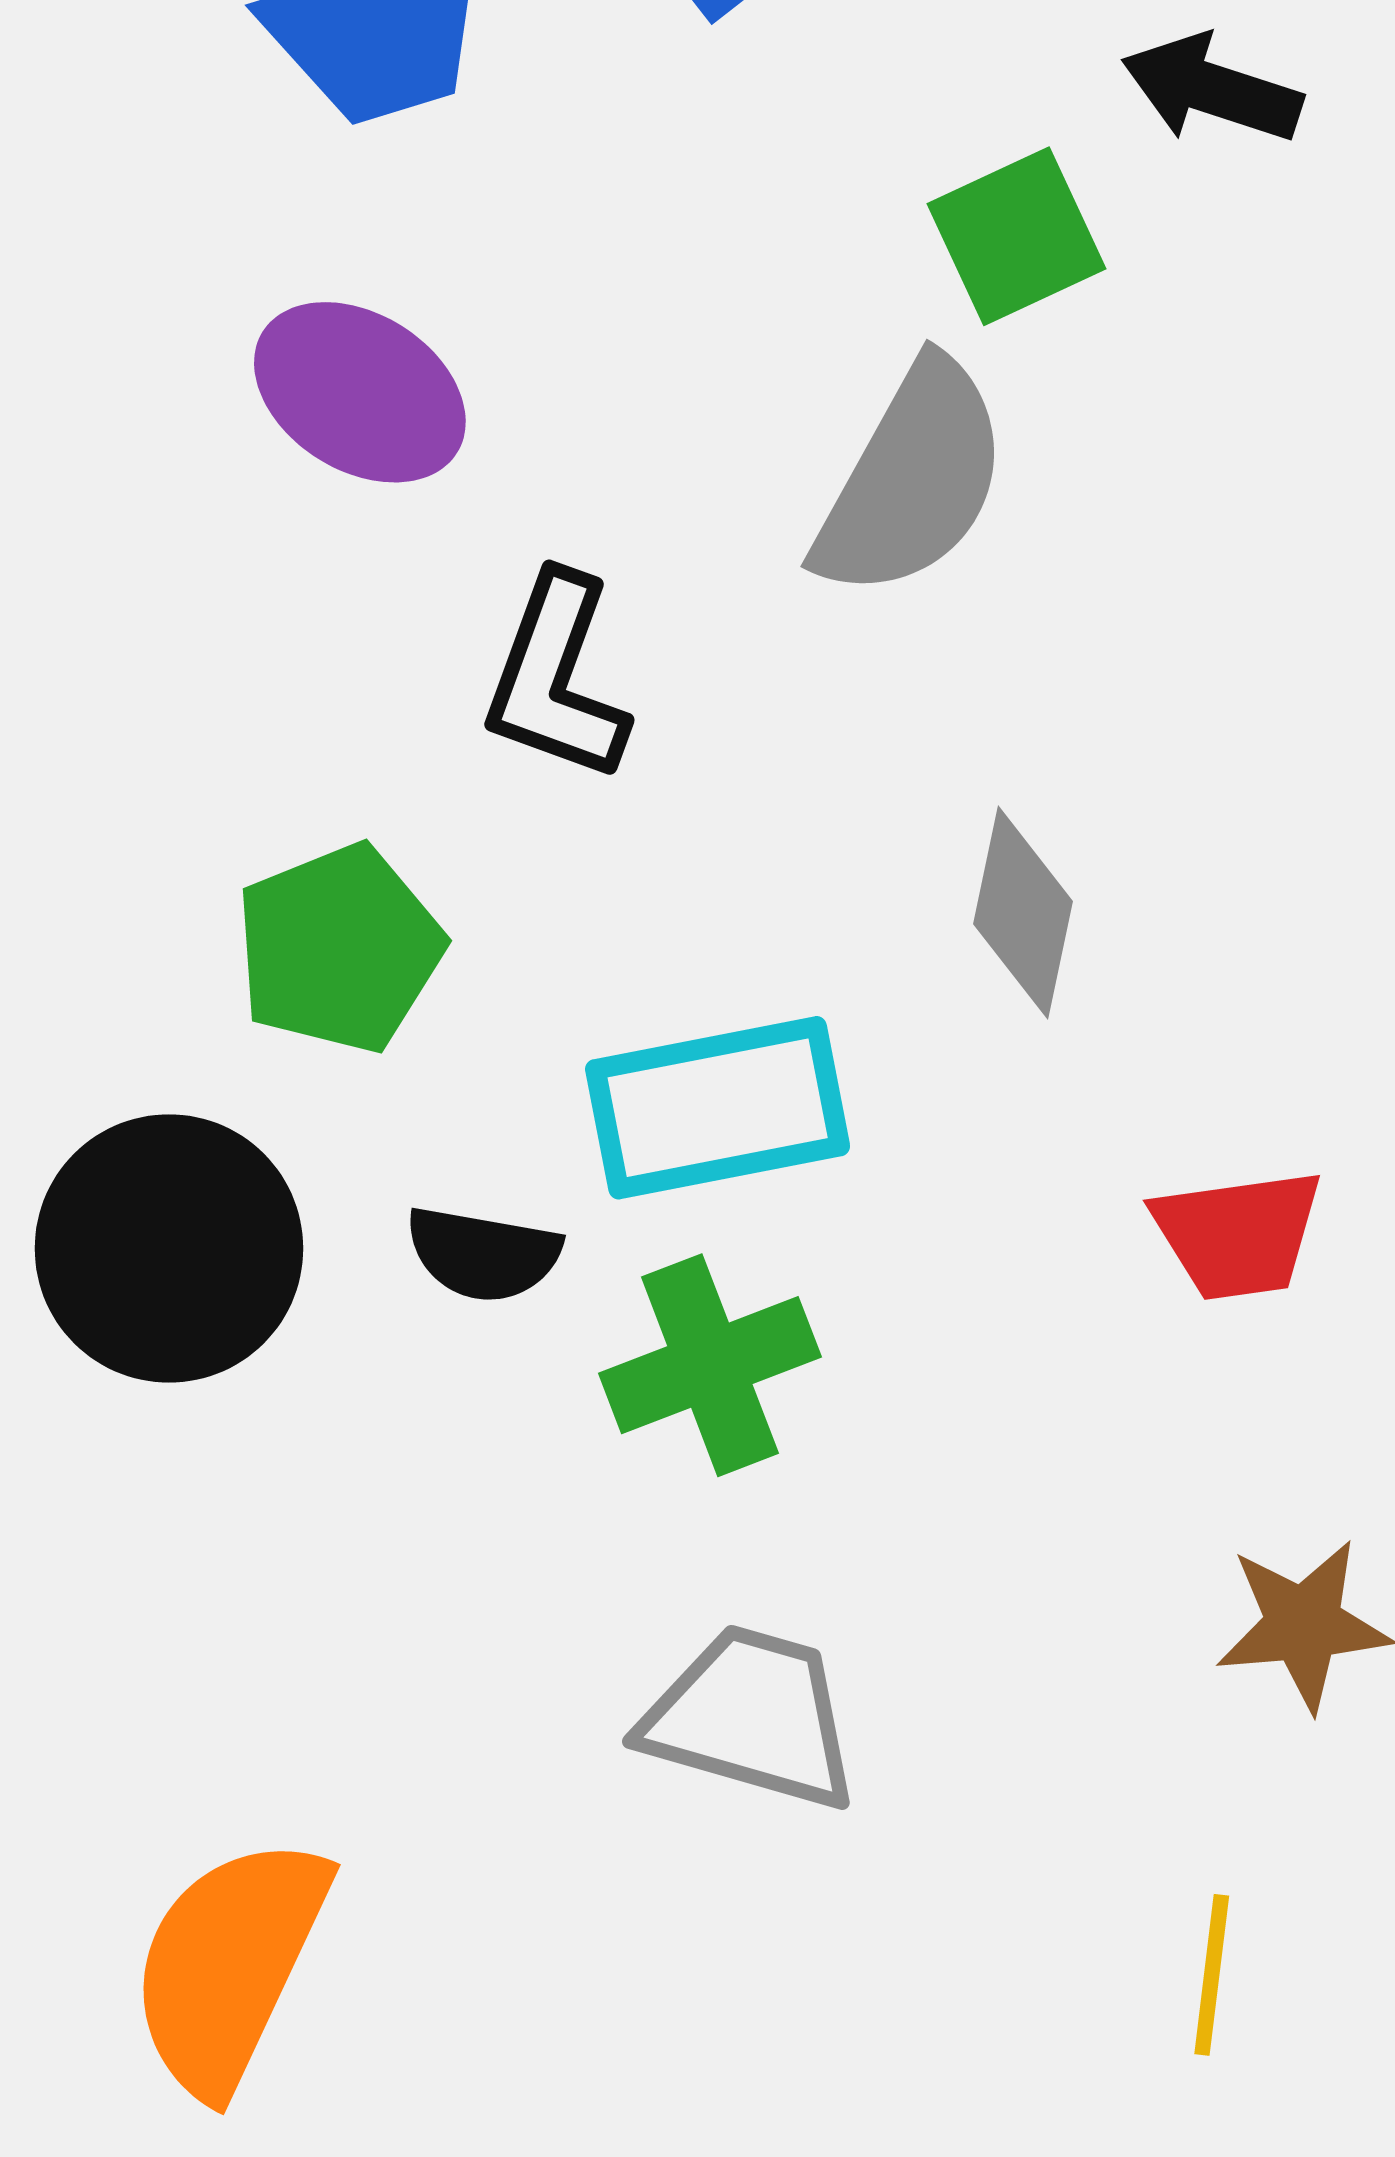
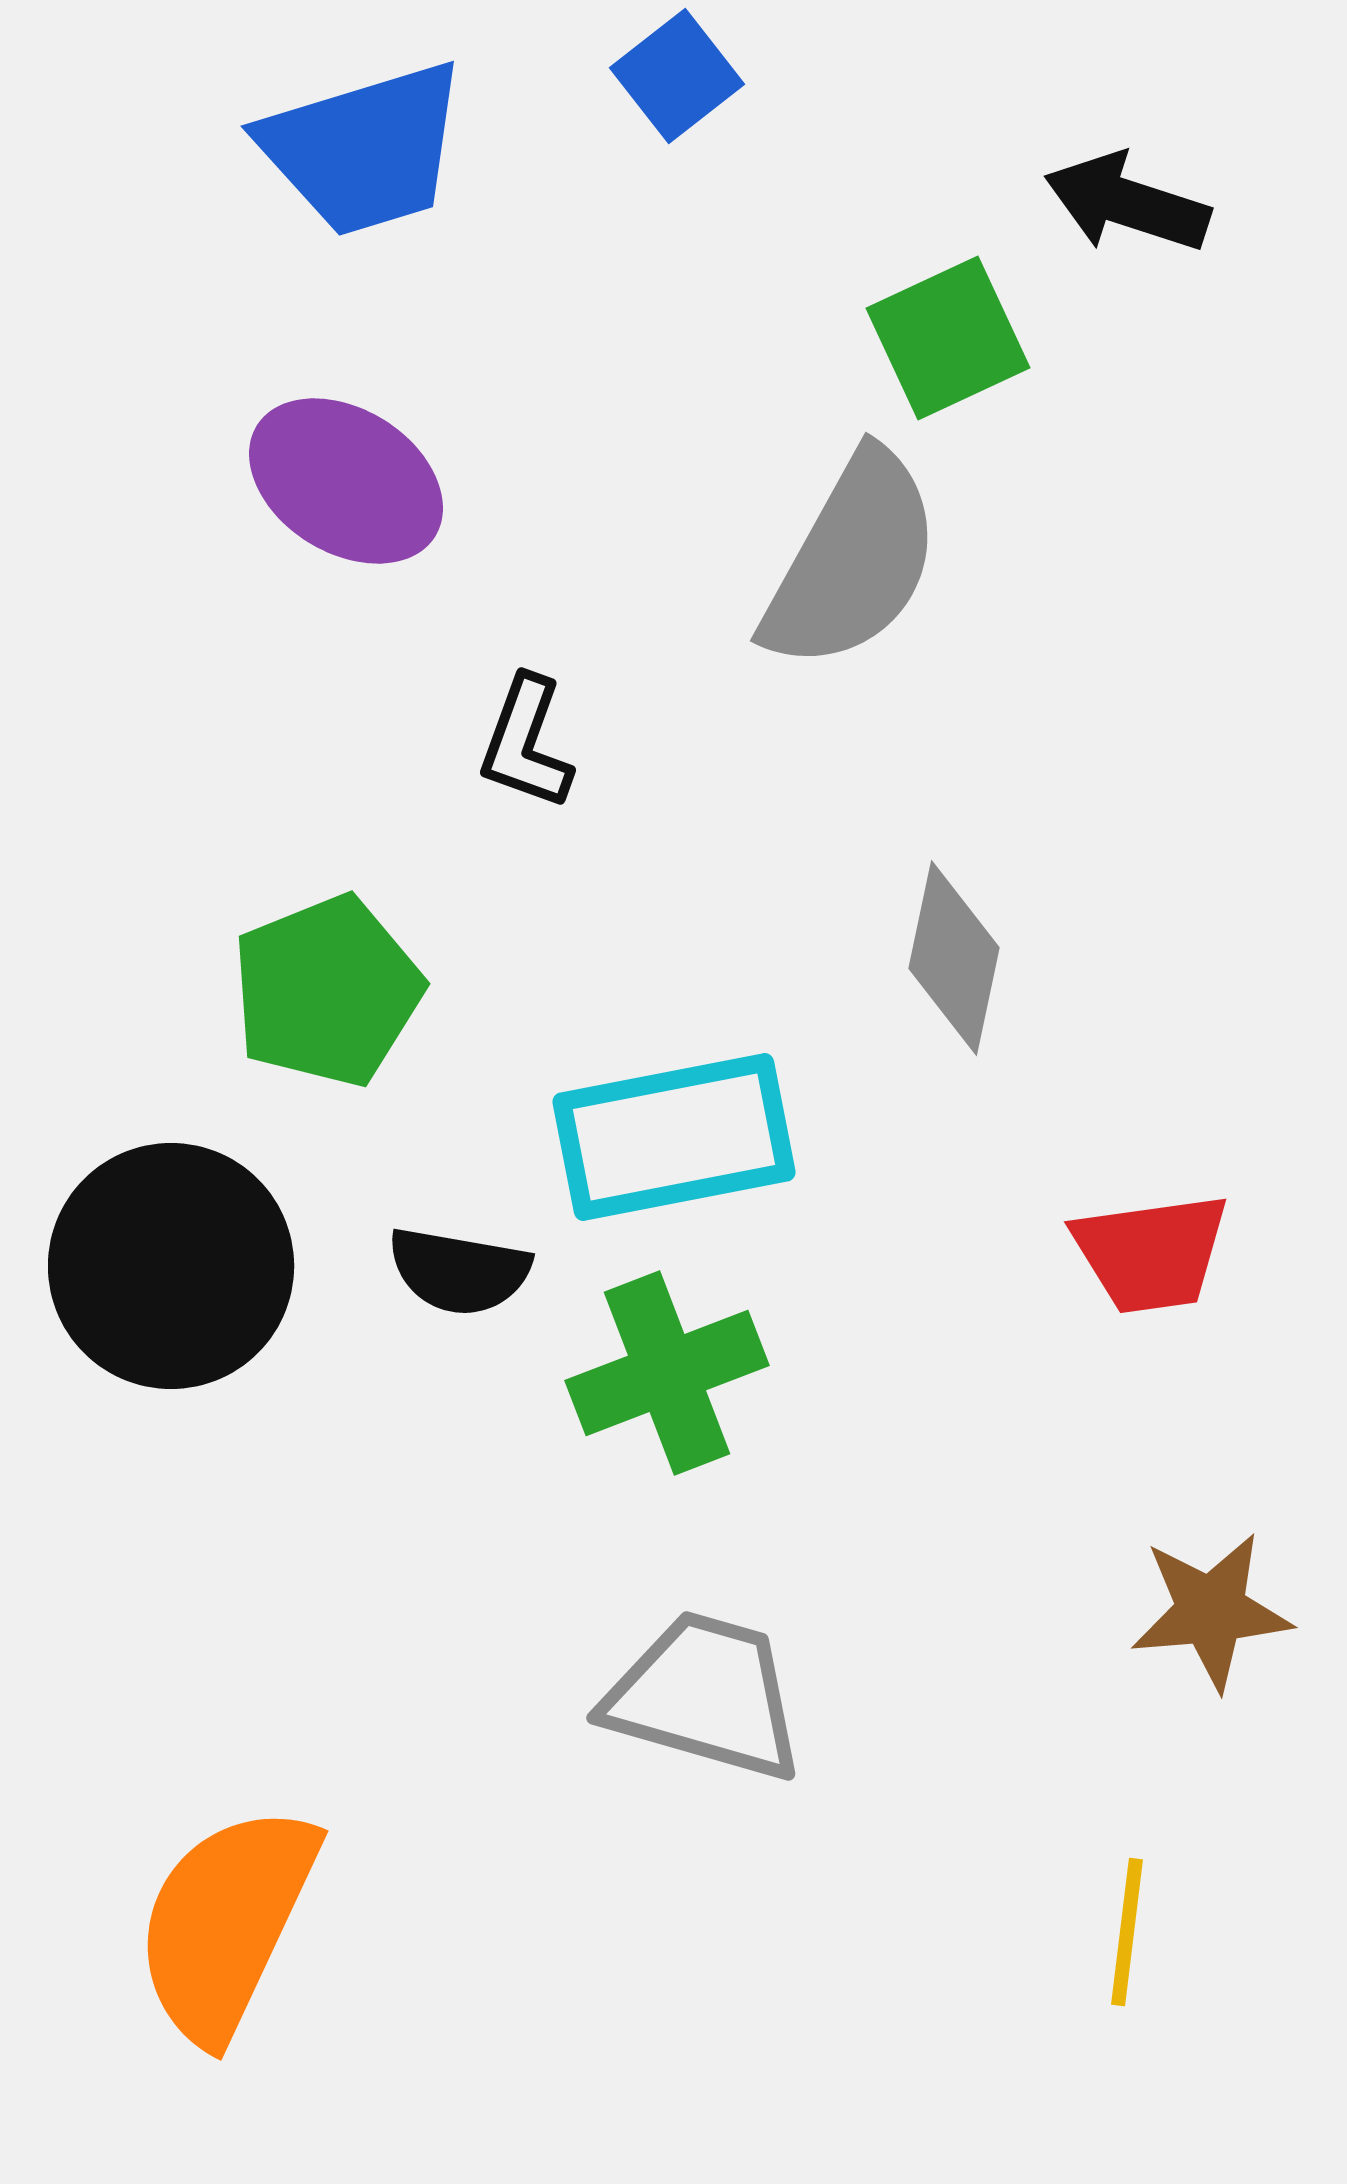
black L-shape: (556, 678) -> (526, 743), size x0.7

